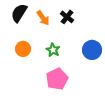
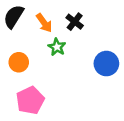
green star: (53, 50) -> (57, 47), moved
pink pentagon: (57, 79) -> (30, 100), moved

